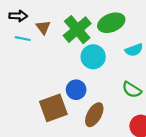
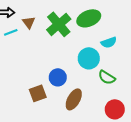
cyan line: (23, 39) -> (11, 32), turned -32
cyan circle: (93, 57) -> (89, 58), moved
brown square: (53, 108) -> (38, 93), size x0.7

